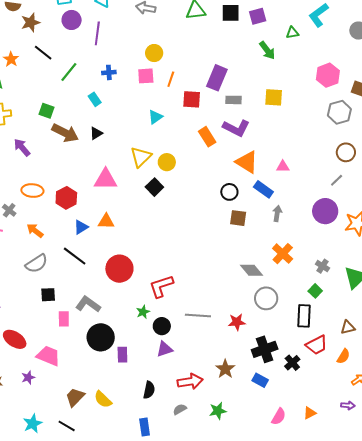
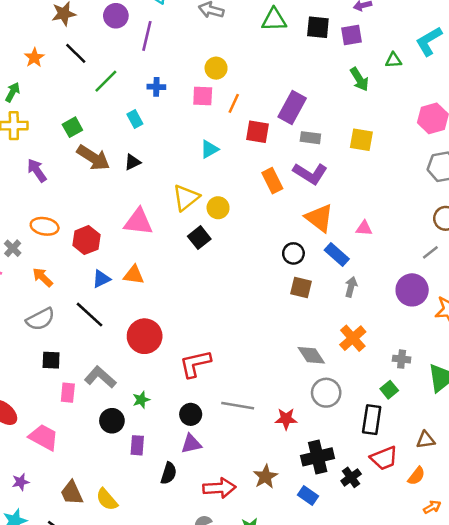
green square: (46, 111) -> (72, 127), turned 35
gray cross: (323, 266) -> (402, 359), turned -32
green star: (143, 312) -> (141, 400), moved
black circle: (101, 337) -> (112, 421), size x0.7
purple star: (28, 377) -> (21, 482), moved
black semicircle: (149, 390) -> (169, 473), moved
brown trapezoid: (75, 397) -> (72, 493), turned -75

